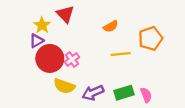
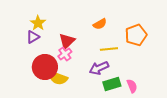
red triangle: (65, 14) -> (67, 41), moved, turned 30
red circle: (50, 58) -> (45, 67), moved
purple arrow: (93, 93) -> (99, 68), moved

